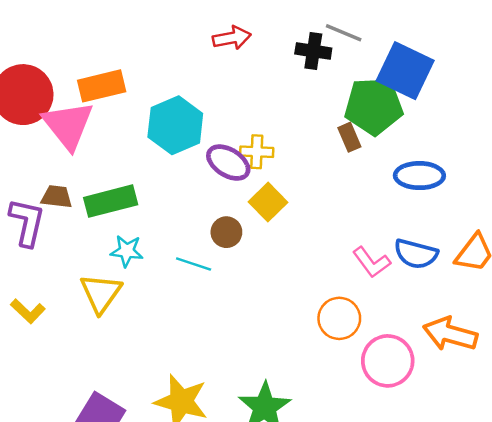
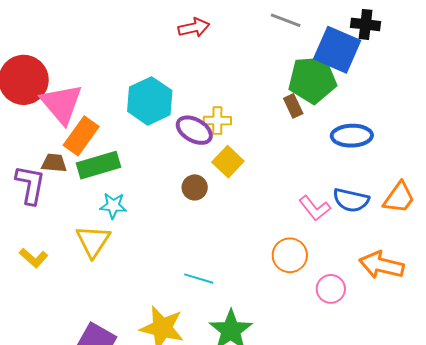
black cross: (313, 51) -> (366, 24), moved
orange rectangle: (102, 86) -> (81, 136), moved, turned -39
cyan line: (194, 264) -> (199, 279), moved
pink circle: (388, 361) -> (331, 289), size x0.7

